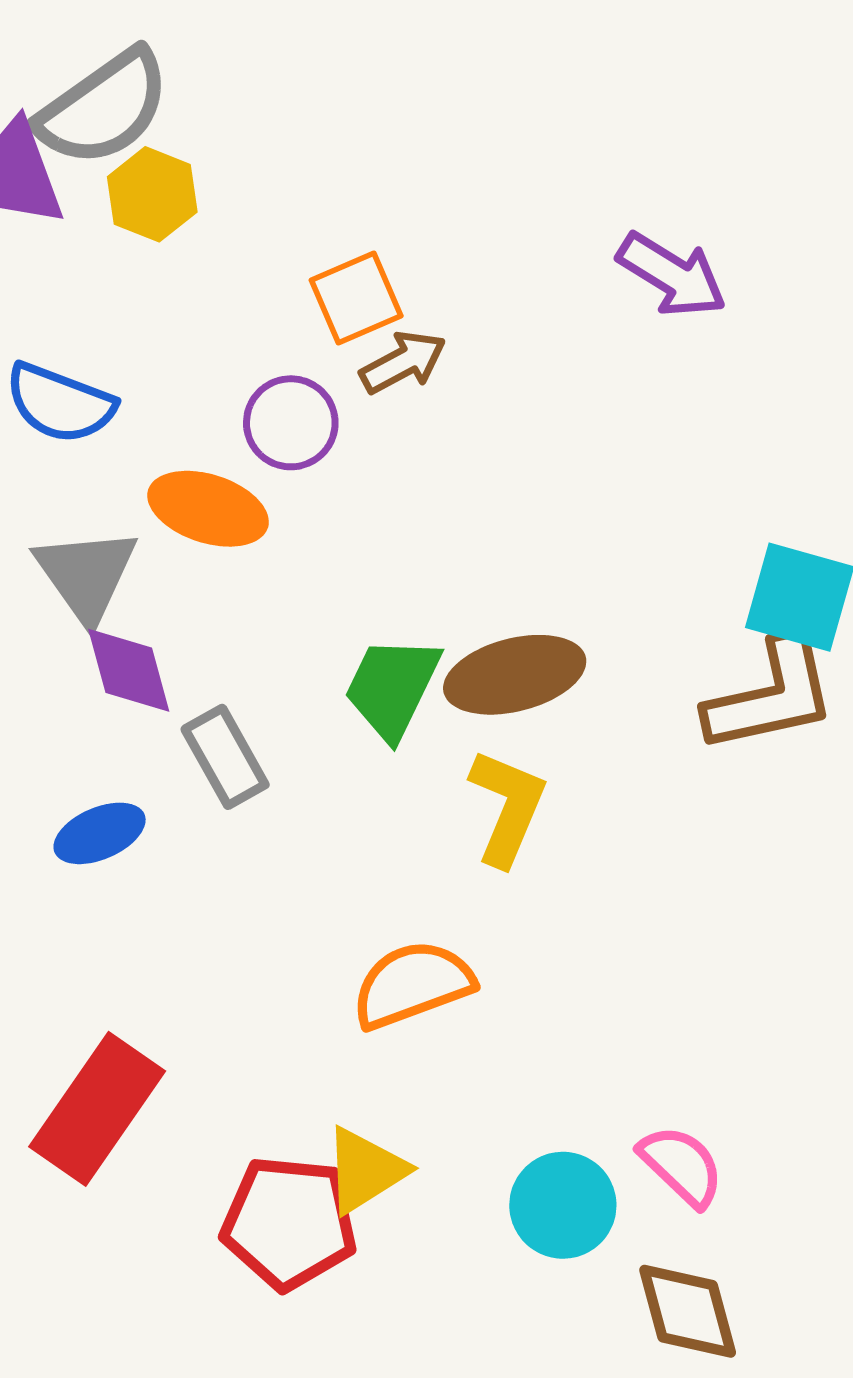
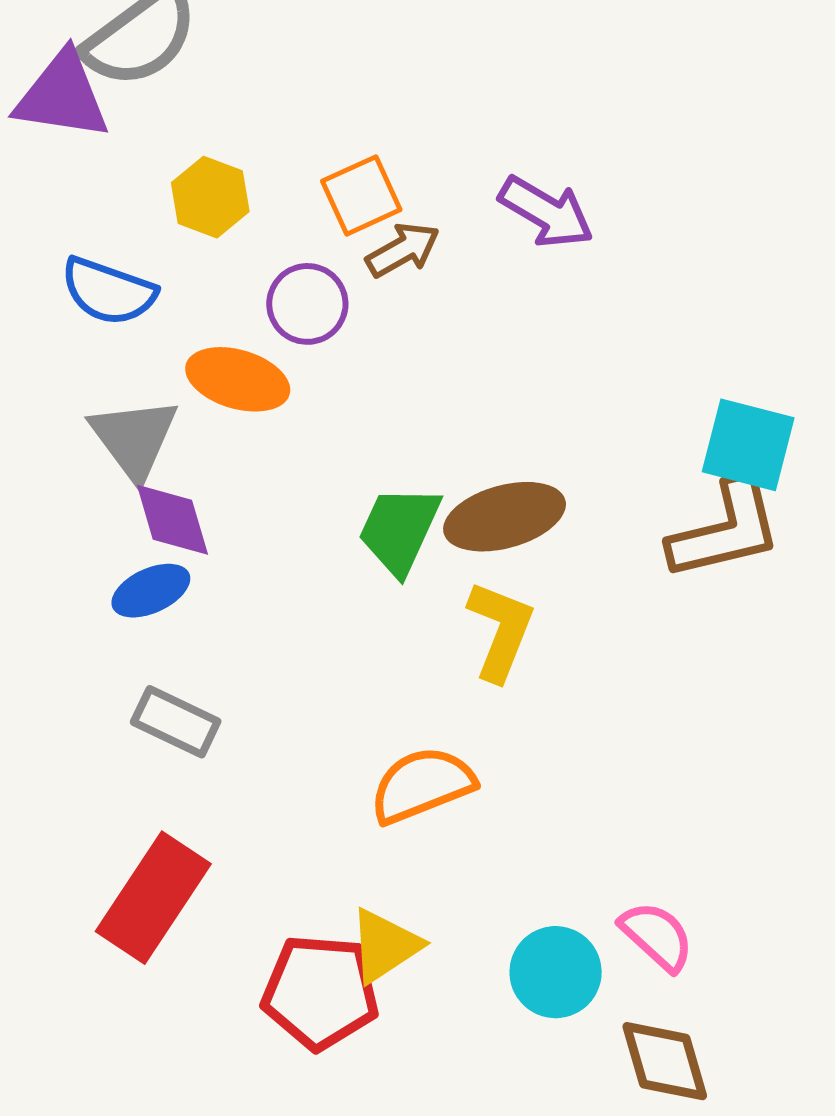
yellow hexagon: (152, 194) -> (210, 197), moved
purple arrow: (672, 275) -> (546, 212), moved
gray rectangle: (225, 757) -> (176, 722), moved, turned -34
blue ellipse: (100, 833) -> (151, 591), moved

